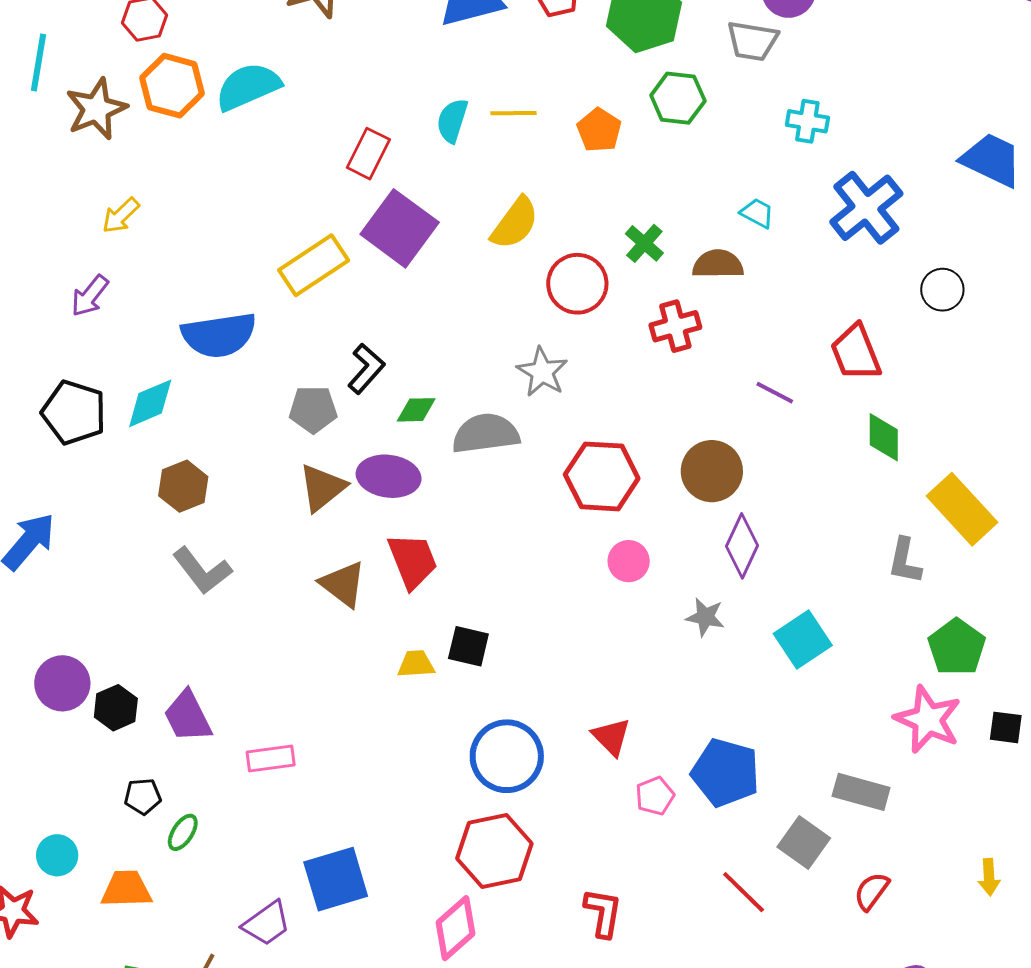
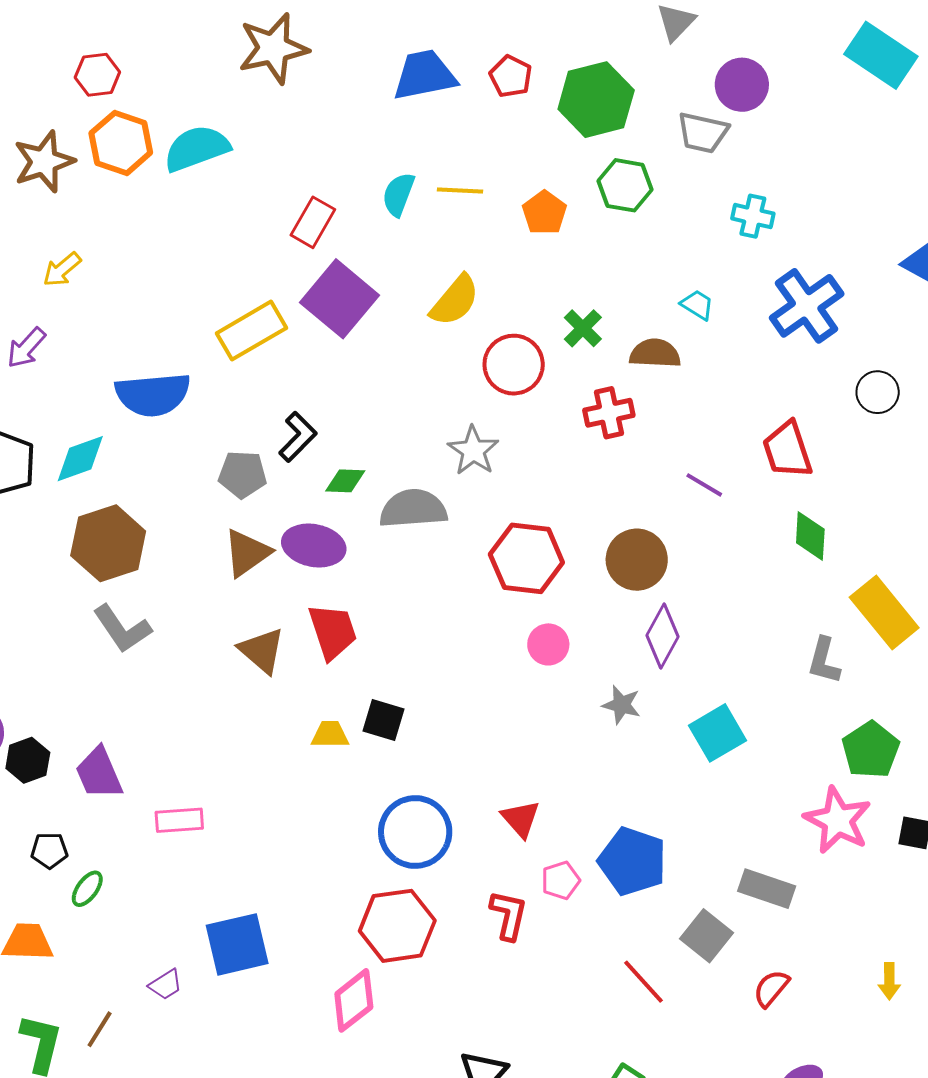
brown hexagon: (183, 486) -> (108, 543), size x1.5
red L-shape: (603, 913) -> (509, 915), moved
purple trapezoid: (267, 923) -> (166, 985), size x0.7

